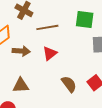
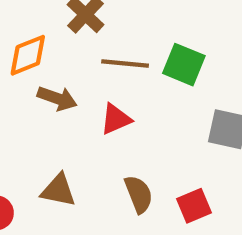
green square: (85, 19) -> (184, 65), moved
brown triangle: (21, 85) -> (58, 190), moved

